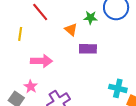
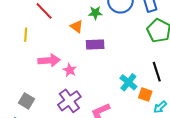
pink star: (31, 87) -> (70, 70), moved
cyan cross: (118, 88) -> (128, 82), turned 30

